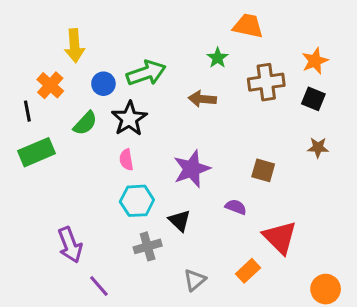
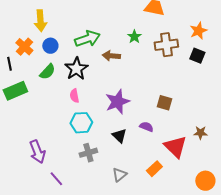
green star: (218, 58) -> (134, 37), moved
blue circle: (103, 84) -> (50, 46), moved
brown arrow: (202, 99) -> (111, 56), moved
brown star: (318, 148) -> (200, 133), moved
black triangle: (180, 221) -> (119, 136), moved

